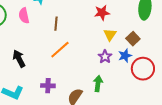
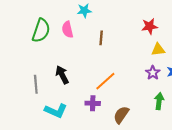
yellow triangle: (110, 35) -> (158, 50), turned 48
orange line: (60, 50) -> (105, 81), moved
green arrow: (98, 84) -> (159, 101), moved

